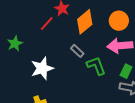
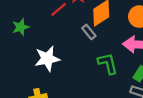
gray rectangle: (77, 51) -> (89, 32), moved

